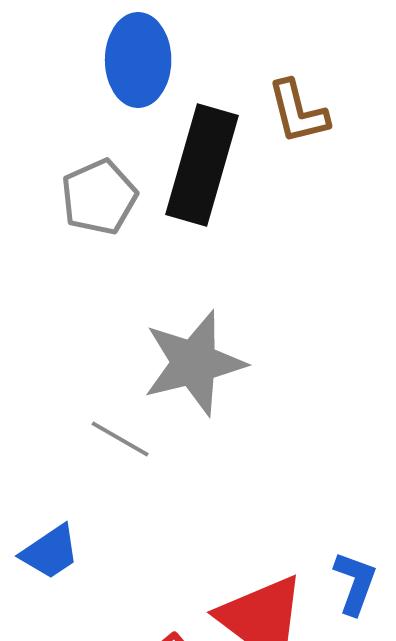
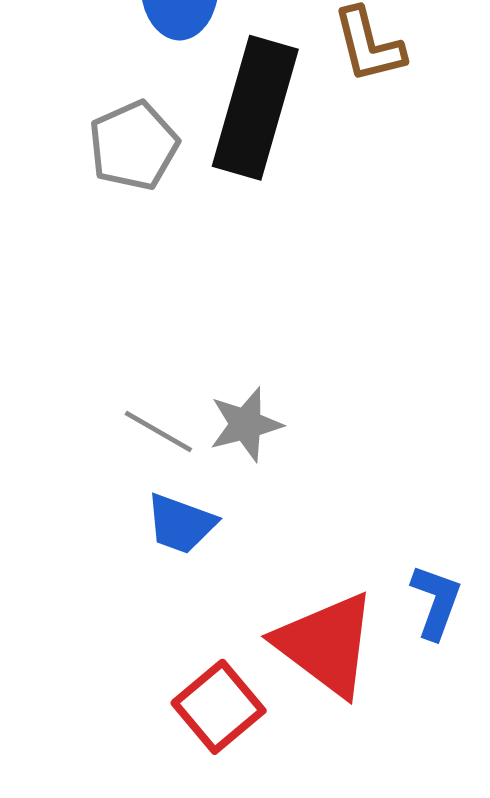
gray star: (194, 363) -> (246, 424), moved, size x0.6
blue trapezoid: (50, 552) -> (181, 524), moved, turned 54

